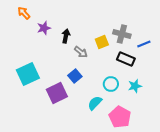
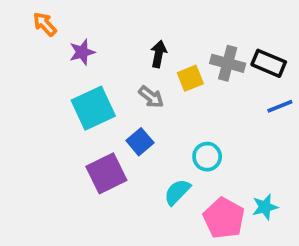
black arrow: (66, 36) -> (159, 54), moved
blue line: (144, 44) -> (280, 106), moved
black rectangle: (126, 59) -> (269, 63), moved
cyan square: (28, 74) -> (93, 108), moved
cyan star: (135, 86) -> (265, 207), moved

